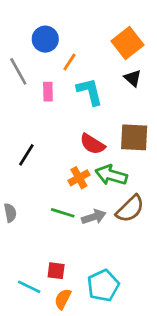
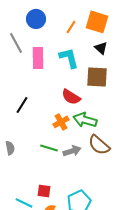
orange square: (127, 43) -> (97, 22), turned -35
orange line: (69, 62) -> (71, 27), moved
pink rectangle: (48, 92) -> (38, 58), size x1.5
brown square: (134, 137) -> (97, 77), moved
brown semicircle: (130, 209) -> (99, 145), turned 85

